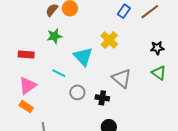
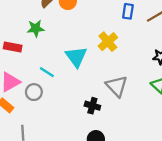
blue rectangle: (124, 11) -> (128, 11), turned -32
green star: (54, 36) -> (36, 28), moved
gray circle: (77, 92) -> (34, 92), moved

